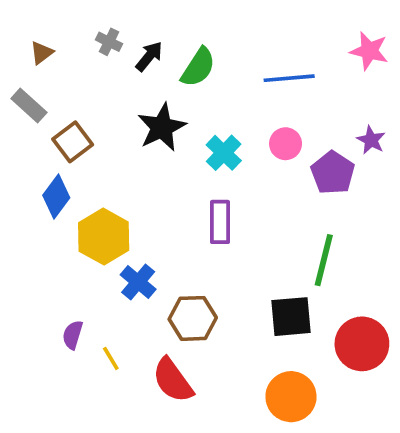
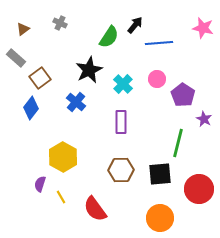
black arrow: (149, 56) -> (135, 25), moved
purple star: (371, 140) -> (204, 119), moved
yellow hexagon: (104, 237) -> (63, 157), moved
blue cross: (138, 282) -> (76, 102), moved
brown hexagon: (193, 318) -> (121, 170), moved

